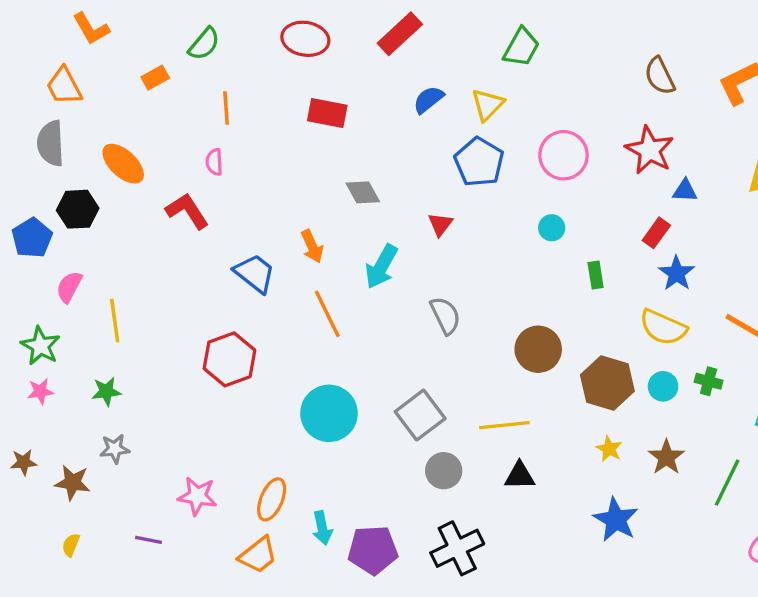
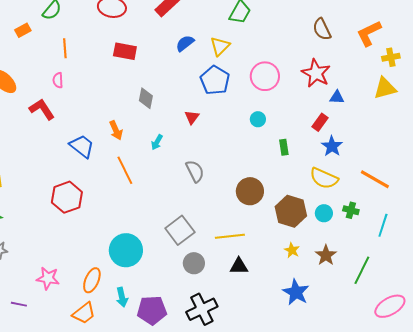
gray diamond: (363, 192) -> (146, 98), turned 40
cyan arrow: (381, 267) -> (157, 142), size x0.6
cyan circle: (329, 413) -> (126, 250), moved

